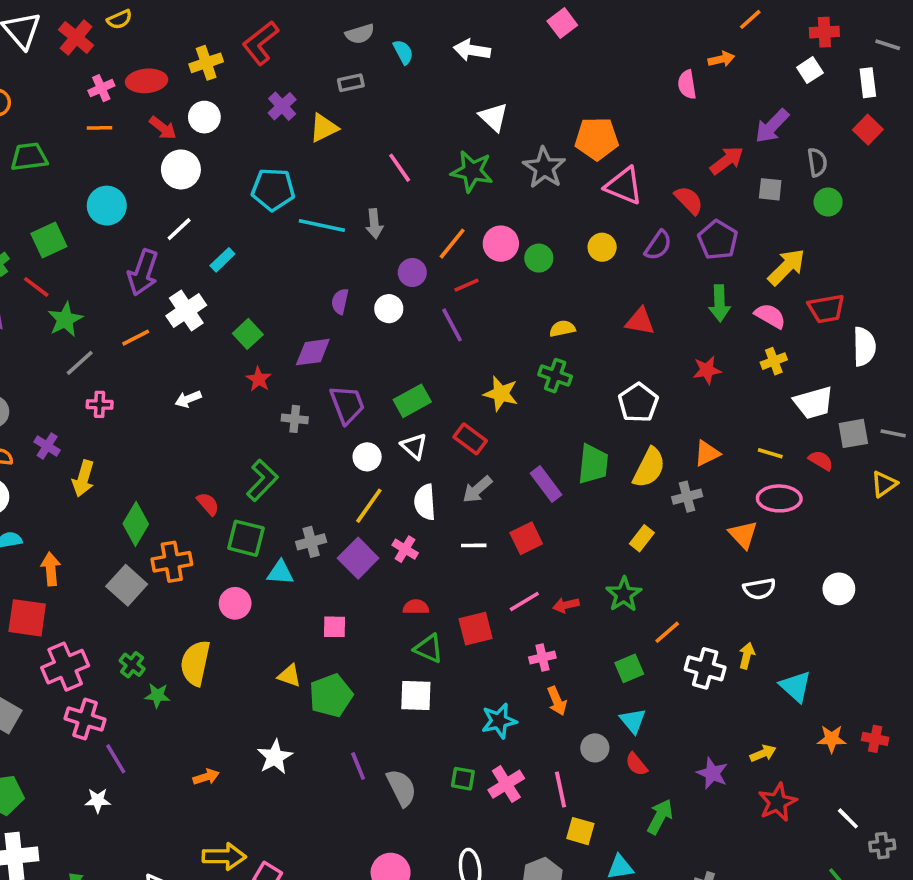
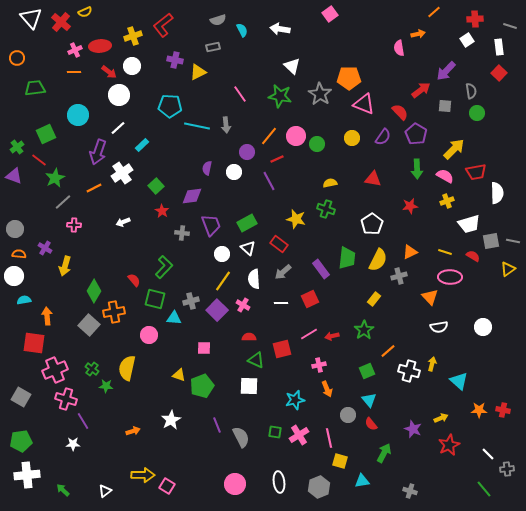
purple cross: (282, 106) -> (175, 60), turned -35

